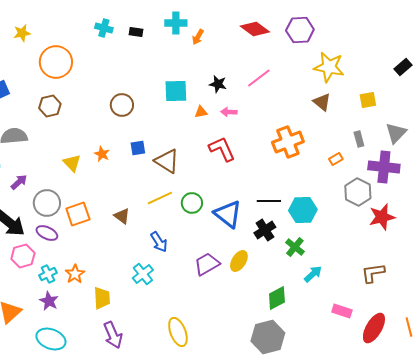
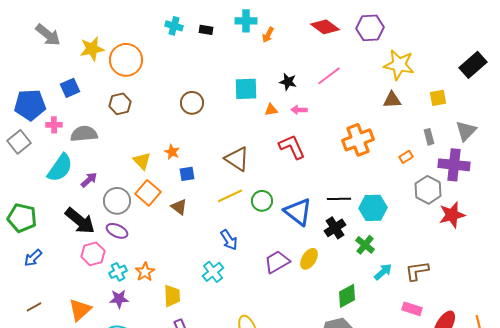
yellow star: (22, 33) -> (92, 49), moved, size x1.4
black rectangle: (403, 67) -> (473, 65), size x1.5
brown triangle: (322, 102) -> (392, 100), turned -42
blue square: (138, 148) -> (187, 174), moved
orange square: (78, 214) -> (148, 193), moved, turned -30
brown triangle: (122, 216) -> (179, 207), moved
brown L-shape: (373, 273) -> (417, 271), moved
purple star: (49, 301) -> (119, 299), turned -30

